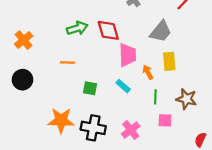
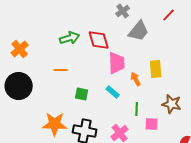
gray trapezoid: (161, 31) -> (139, 31), moved
black circle: (22, 80) -> (19, 86), size x1.4
green line: (155, 97) -> (137, 109), moved

